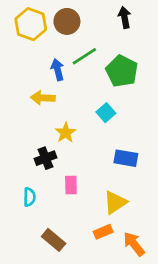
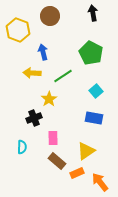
yellow hexagon: (31, 24) -> (18, 30), moved
green line: (84, 56) -> (63, 76), moved
cyan square: (106, 113) -> (96, 91), moved
brown rectangle: (54, 240) -> (57, 161), moved

